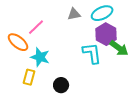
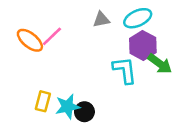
orange ellipse: (18, 42) -> (30, 40), moved
cyan star: (40, 57) -> (68, 107), moved, turned -30

